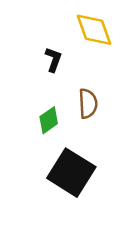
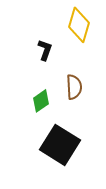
yellow diamond: (94, 30) -> (79, 25), turned 36

